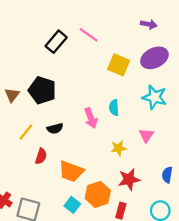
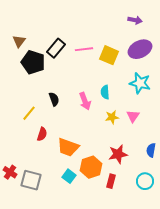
pink line: (88, 35) -> (84, 49), moved, turned -42
black rectangle: (56, 42) -> (56, 48), moved
black pentagon: (42, 90) -> (33, 62), moved
brown triangle: (12, 95) -> (19, 41), moved
black semicircle: (55, 128) -> (54, 99), moved, turned -96
yellow star: (119, 148) -> (112, 117), moved

